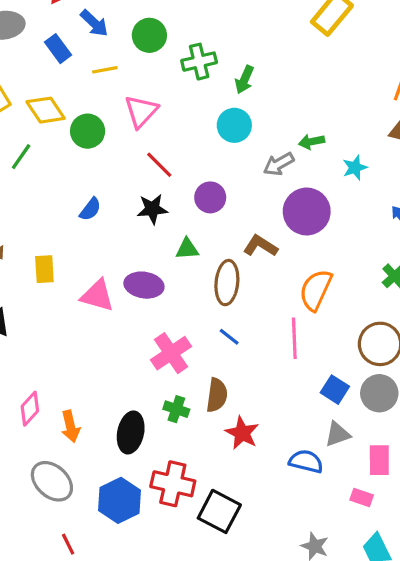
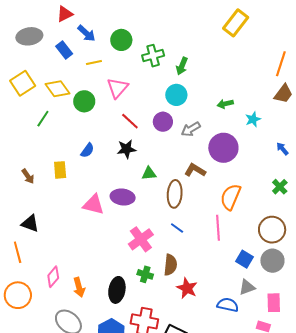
gray arrow: (279, 164) -> (191, 129), moved
purple circle: (210, 197) -> (163, 122), moved
yellow rectangle: (44, 269) -> (60, 170), moved

